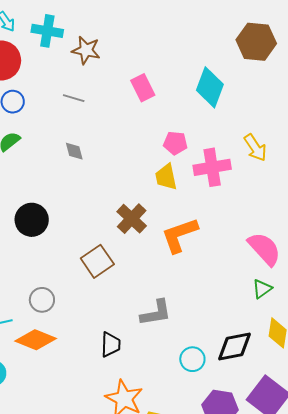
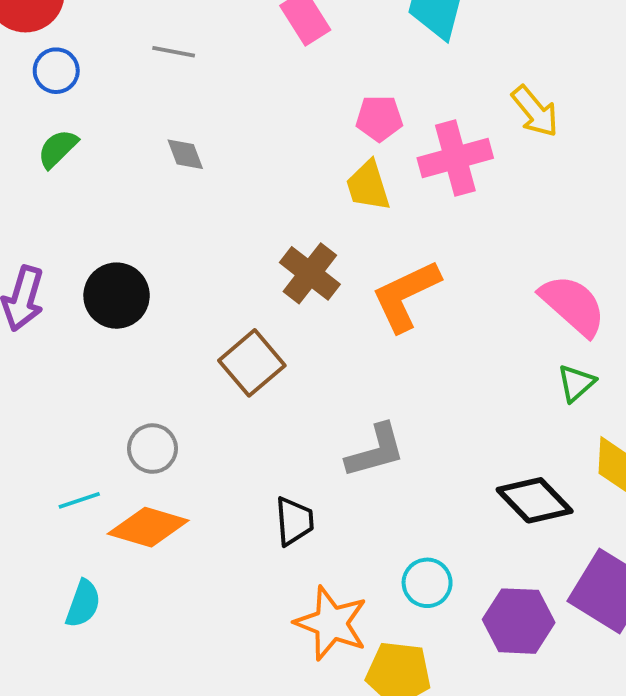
black diamond: (235, 347) -> (535, 500), turned 63
cyan circle: (192, 359) -> (427, 583), moved

